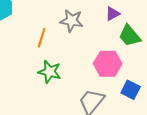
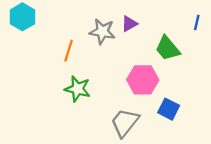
purple triangle: (113, 14) -> (129, 24), moved

